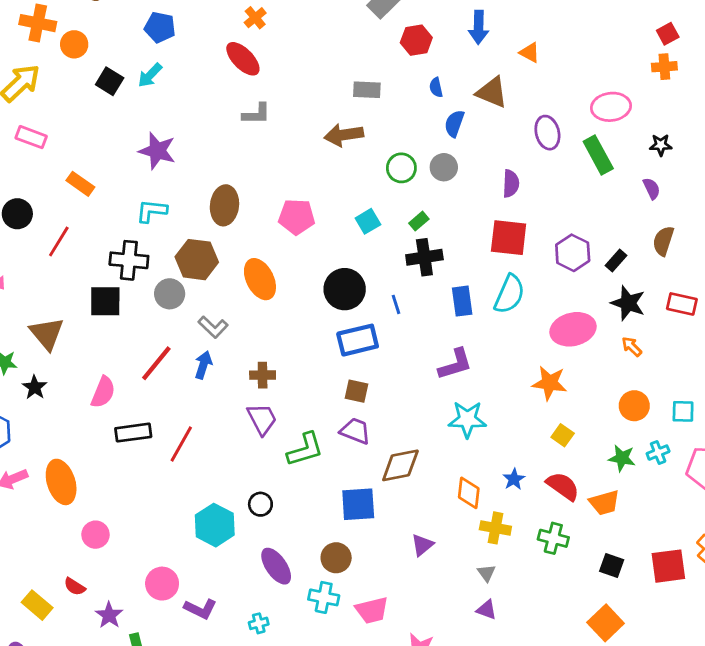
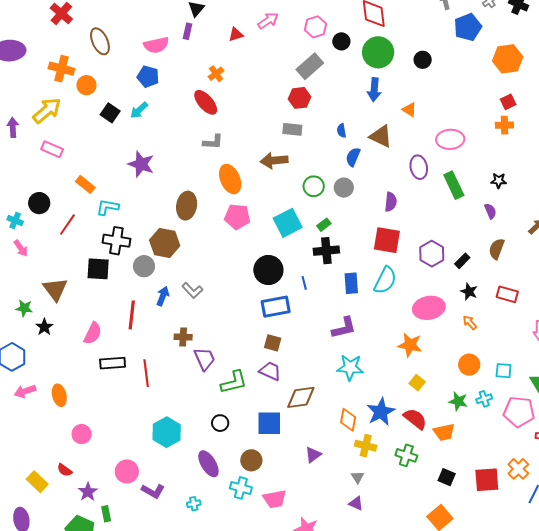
red hexagon: (416, 40) -> (300, 98), moved
pink ellipse: (611, 107) -> (450, 139), moved
cyan L-shape: (152, 211) -> (108, 207), moved
cyan square: (368, 221) -> (288, 223), size x1.6
orange ellipse: (260, 279) -> (230, 179), moved
black star: (628, 303) -> (469, 291), size x0.7
gray L-shape: (213, 327) -> (192, 290), moved
red line: (156, 363) -> (132, 315), turned -36
blue arrow: (203, 365) -> (163, 296), moved
brown cross: (263, 375) -> (183, 337), moved
red line: (181, 444) -> (146, 373), turned -40
blue star: (514, 479) -> (381, 412), size x1.8
orange ellipse: (61, 482) -> (59, 395), size x0.7
black circle: (260, 504) -> (220, 423), moved

